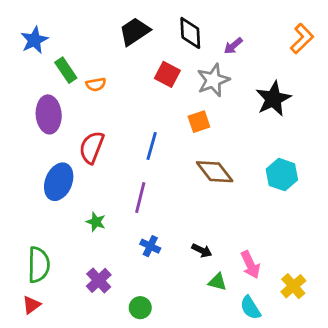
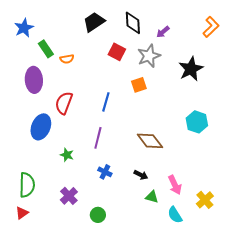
brown diamond: (215, 172) -> (150, 141), moved

